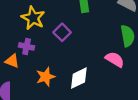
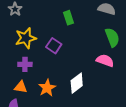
yellow star: (33, 18) -> (26, 38), turned -30
orange triangle: (12, 61) -> (21, 87), moved

